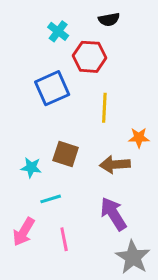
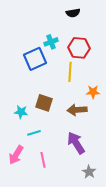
cyan cross: (58, 31) -> (51, 42), moved, turned 32
red hexagon: (89, 57) -> (79, 48), moved
gray star: (133, 257) -> (89, 172), size x0.6

